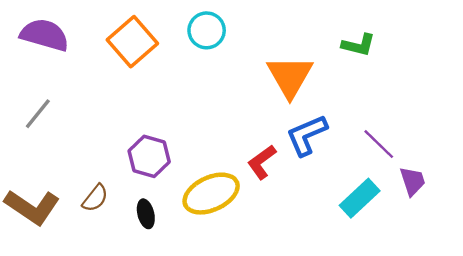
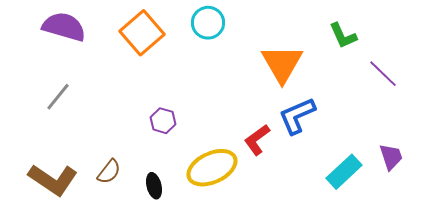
green L-shape: (359, 45) -> (343, 36), turned 52
purple line: (379, 144) -> (383, 74), moved
purple hexagon: (149, 156) -> (163, 121), moved, size x0.7

